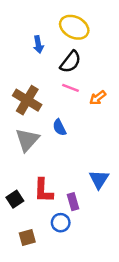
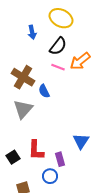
orange arrow: (98, 98) -> (80, 61), moved, size x1.5
blue semicircle: (59, 127) -> (44, 91), moved

